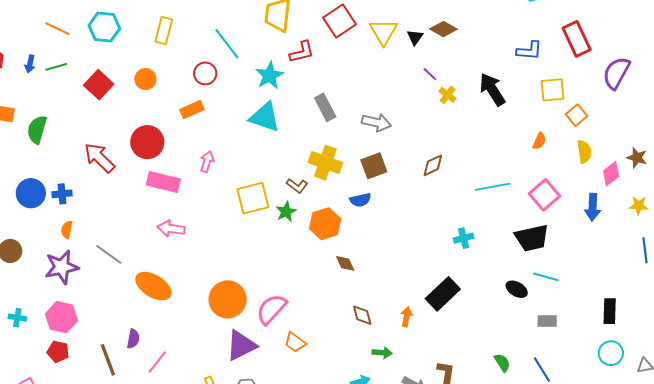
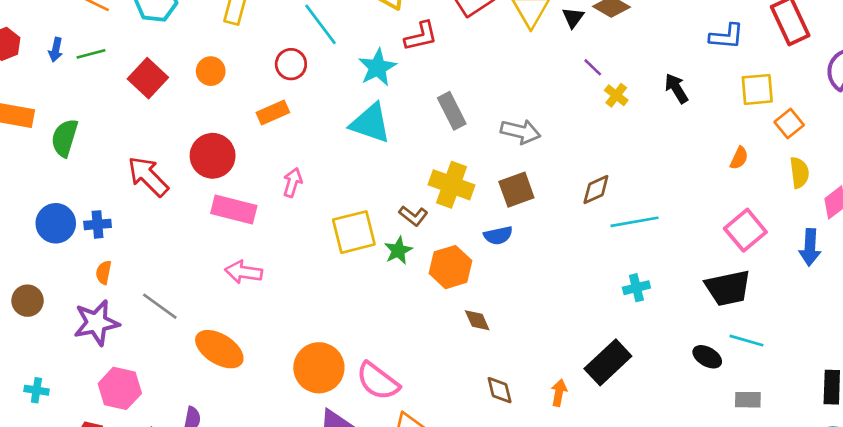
black arrow: (492, 89) -> (676, 88), size x0.7
cyan line: (493, 187) -> (635, 222), moved
pink semicircle: (271, 309) -> (378, 381), turned -96
pink hexagon: (61, 317) -> (120, 388), moved

